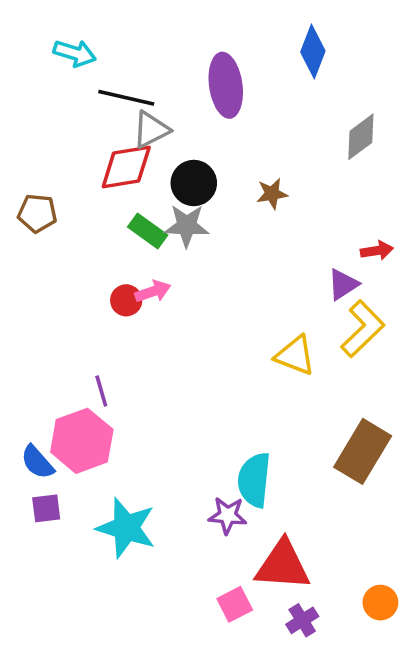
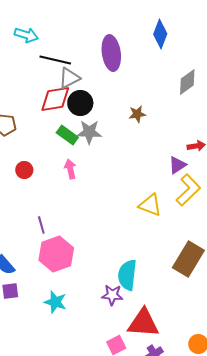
black circle: (194, 183) -> (80, 103), moved
pink arrow: (153, 291) -> (70, 169), turned -84
red circle: (126, 300) -> (24, 170), moved
pink hexagon: (82, 441) -> (56, 254), moved
cyan star: (126, 528) -> (55, 302), size x0.7

